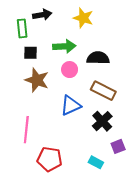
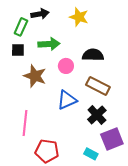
green rectangle: (22, 28) -> (21, 27), turned 30
green arrow: (64, 46) -> (49, 44), moved
black square: (31, 53) -> (18, 50), moved
purple square: (118, 146) -> (112, 139), size x1.6

